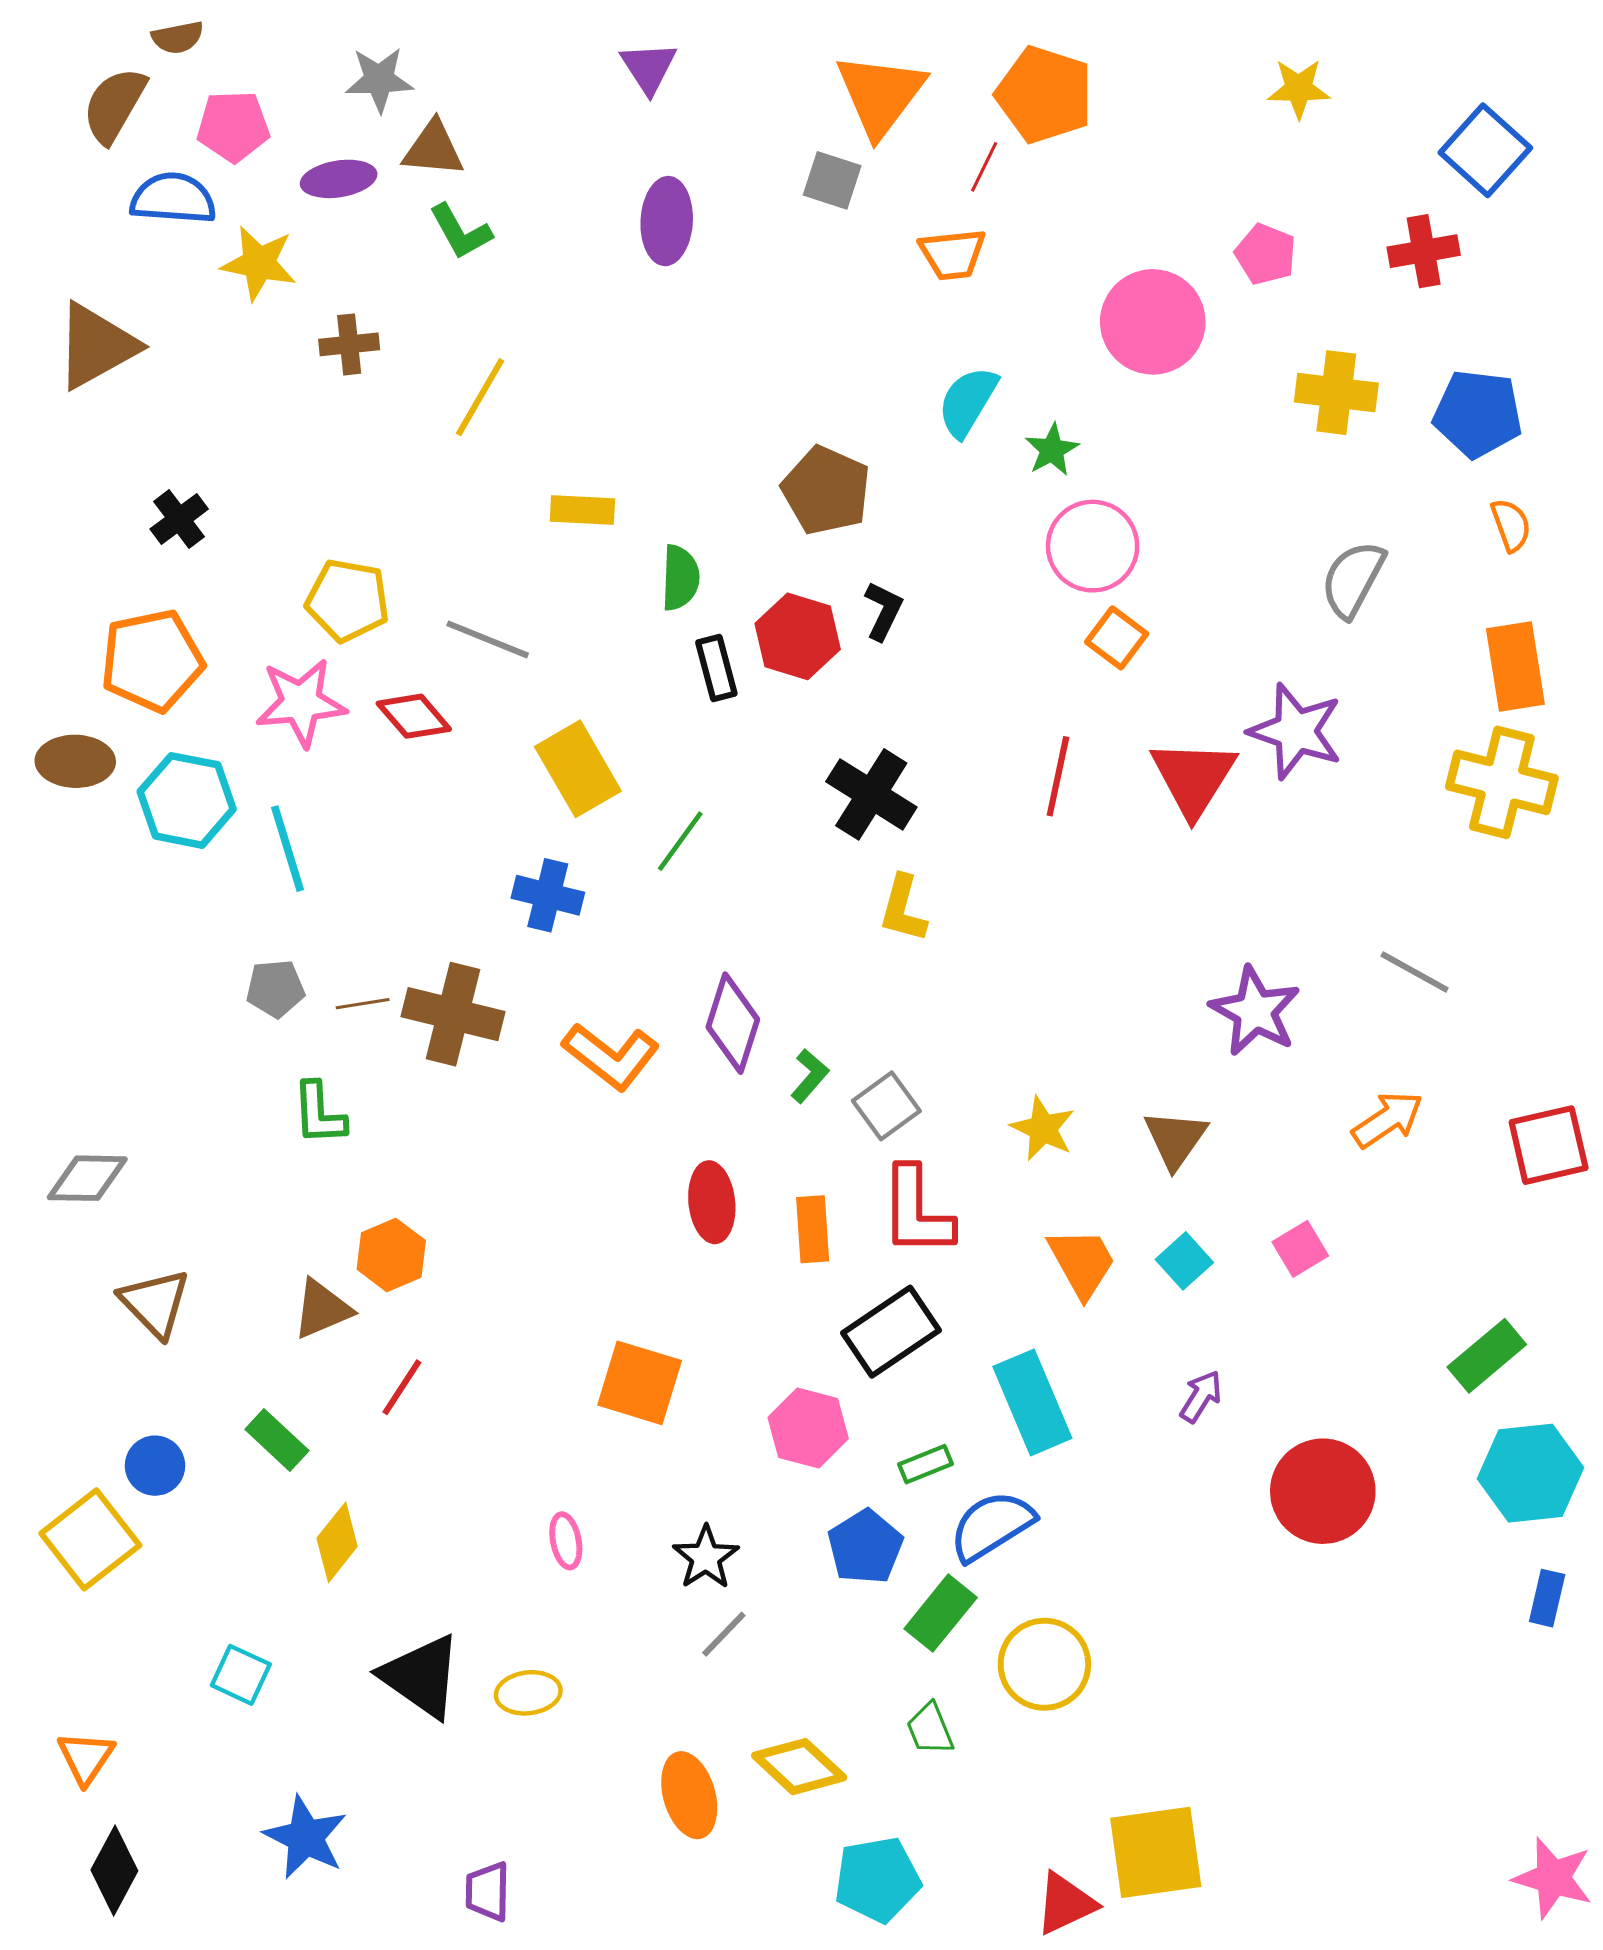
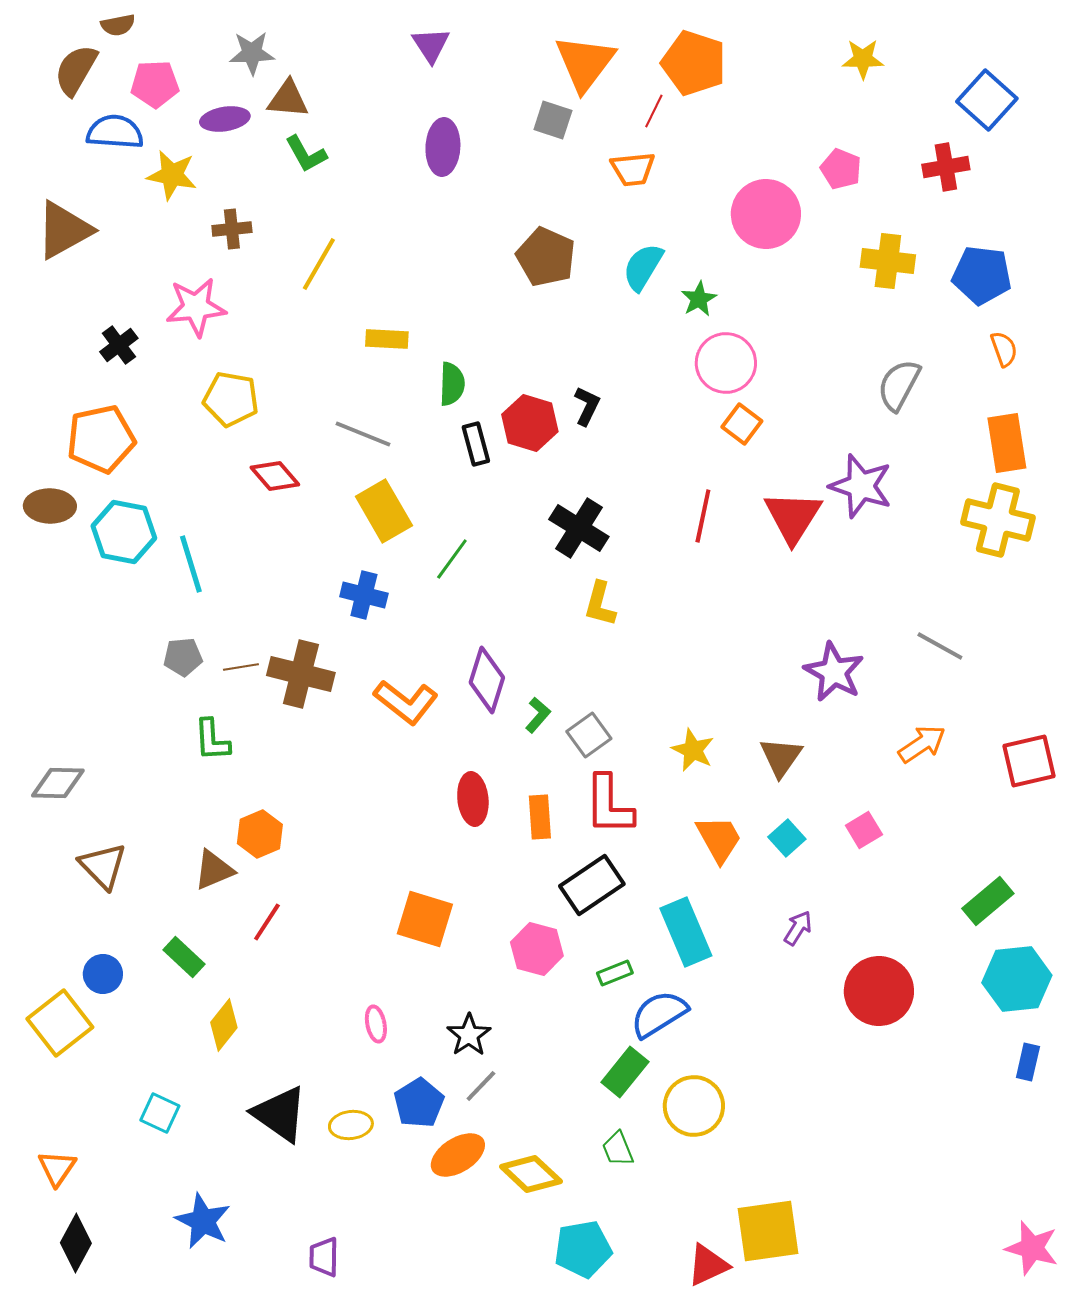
brown pentagon: (826, 490) -> (546, 257), moved
gray line: (488, 639) -> (363, 434), moved
pink star: (301, 703) -> (196, 307), moved
blue pentagon: (865, 1547) -> (419, 1103), moved
orange ellipse: (689, 1795) -> (458, 1155), moved, turned 74

